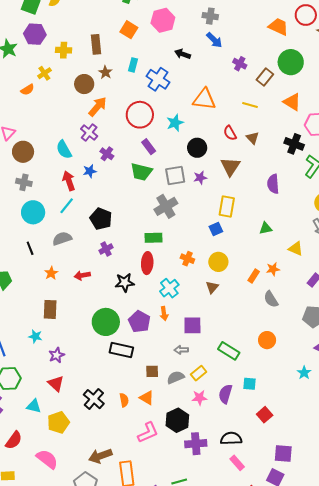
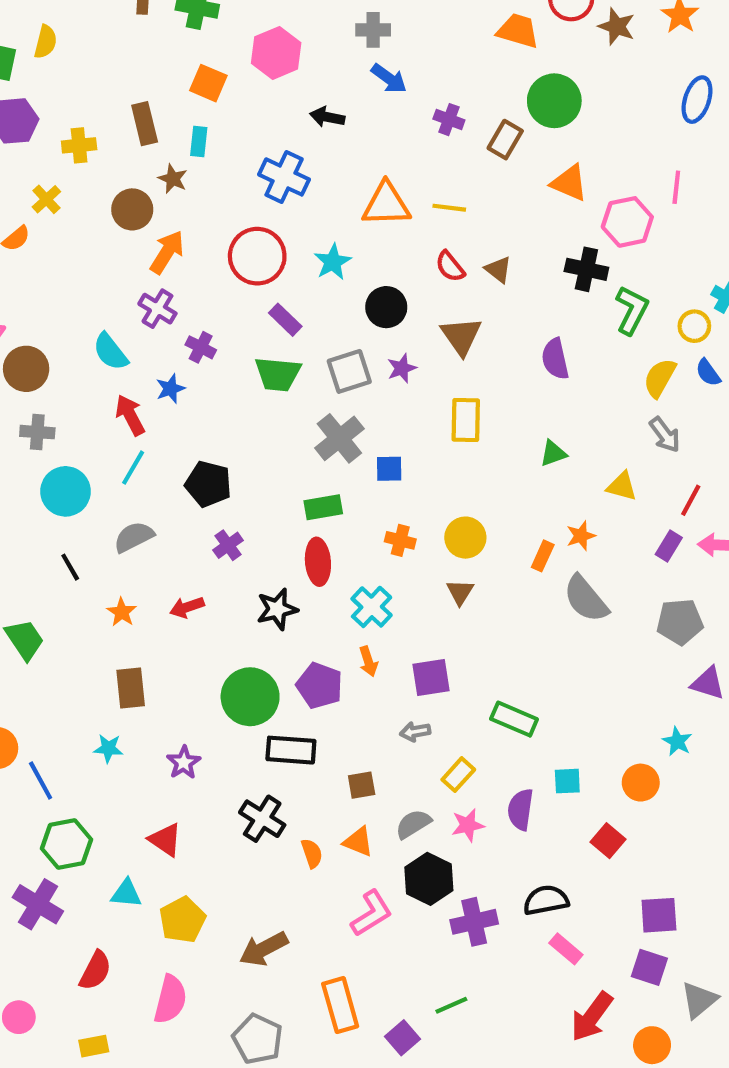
cyan rectangle: (133, 65) -> (199, 142), moved
yellow line: (250, 105) -> (449, 208), moved
blue square: (216, 229) -> (389, 469), moved, turned 32
gray semicircle: (271, 299) -> (586, 599), size x1.4
orange circle: (267, 340) -> (641, 783), moved
purple star: (57, 355) -> (184, 763), moved
gray semicircle: (176, 377) -> (413, 824), moved
black cross: (94, 399) -> (262, 819), moved
brown arrow: (100, 456) -> (264, 949), moved
pink semicircle: (47, 459) -> (170, 999), turned 75

